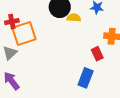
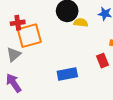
blue rectangle: (86, 78) -> (67, 74), moved, turned 54

